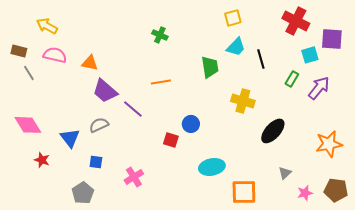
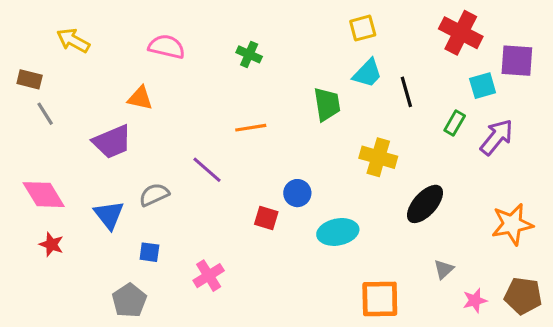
pink semicircle: (55, 55) -> (167, 47), moved
purple trapezoid: (105, 91) -> (112, 142), moved, turned -64
red star: (42, 160) -> (51, 244), moved
cyan ellipse: (212, 167) -> (338, 232), moved

